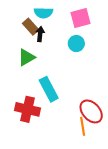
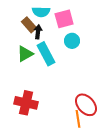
pink square: (81, 18) -> (64, 19), moved
cyan rectangle: (49, 89) -> (46, 54), moved

